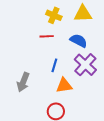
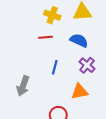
purple cross: (85, 65) -> (87, 65), size x0.7
orange triangle: (64, 85) -> (79, 92), moved

